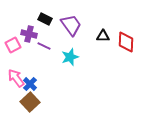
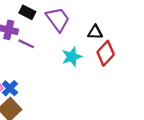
red diamond: (126, 42) -> (106, 53), moved, turned 40
cyan star: (70, 57) -> (72, 57), moved

